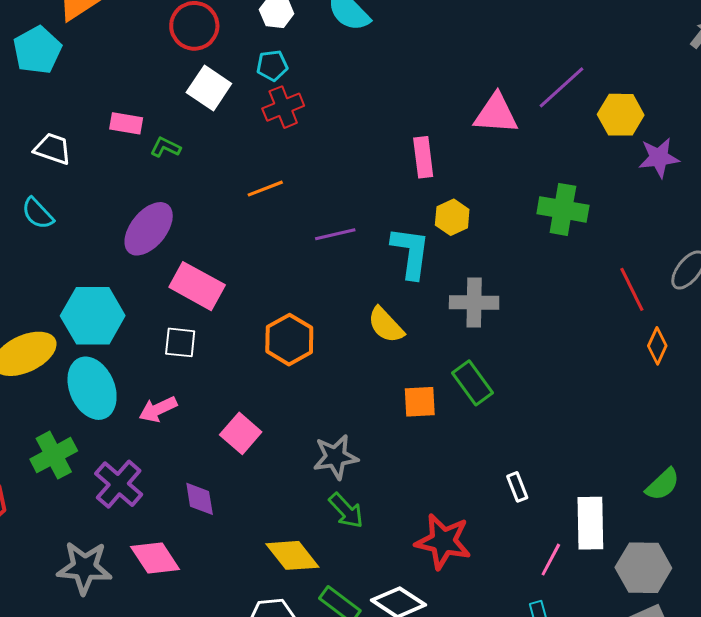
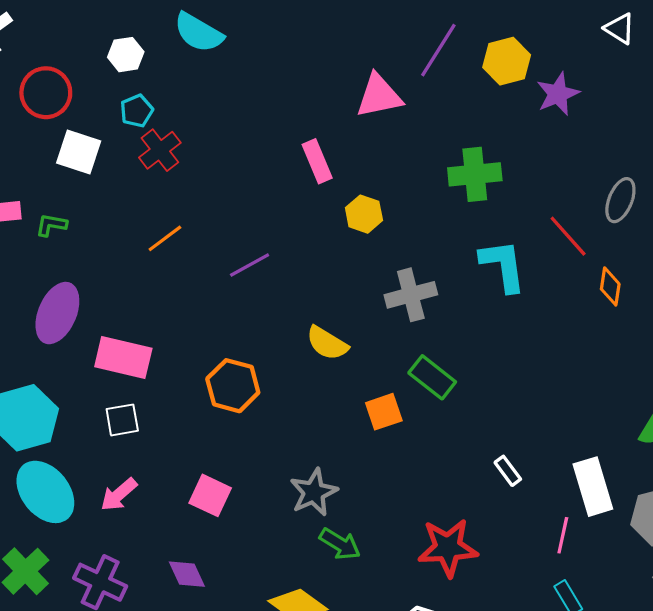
cyan L-shape: (411, 252) -> (503, 266), moved

